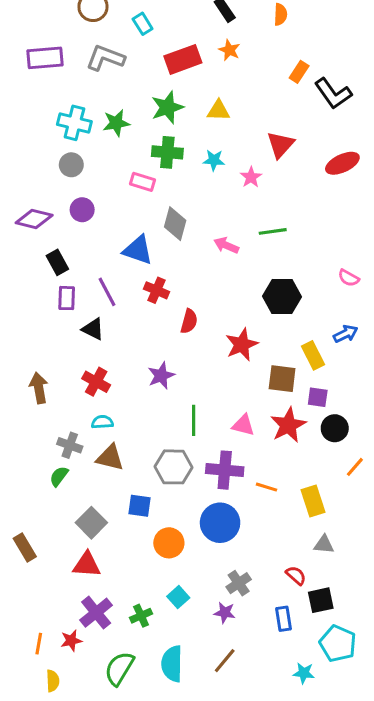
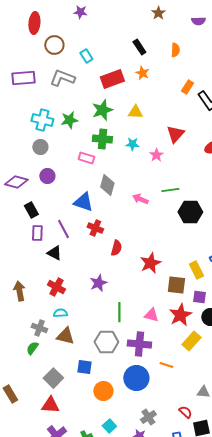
black hexagon: (282, 296) -> (190, 212), moved
orange line: (267, 487) -> (166, 365), moved
yellow rectangle: (313, 501) -> (191, 341), moved, turned 60

